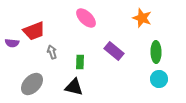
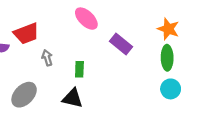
orange star: (142, 18) -> (168, 29), moved
purple rectangle: (114, 51) -> (121, 44), moved

